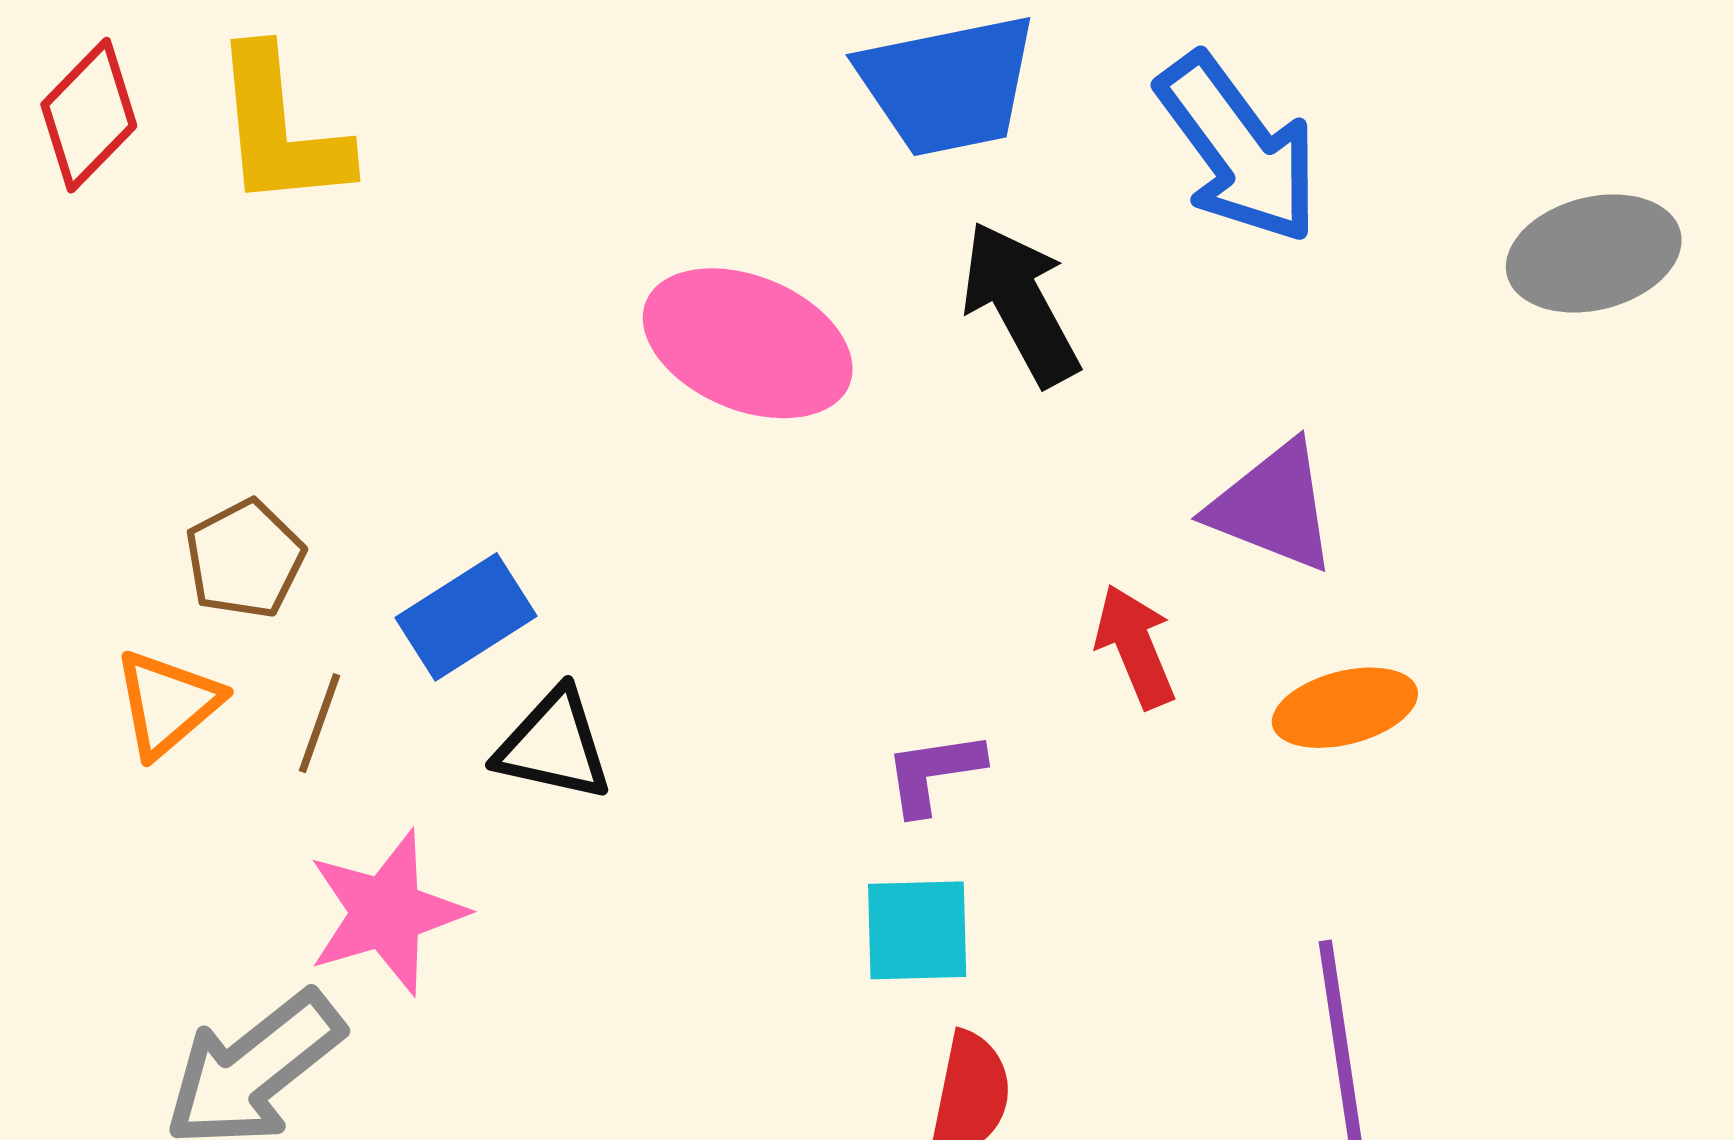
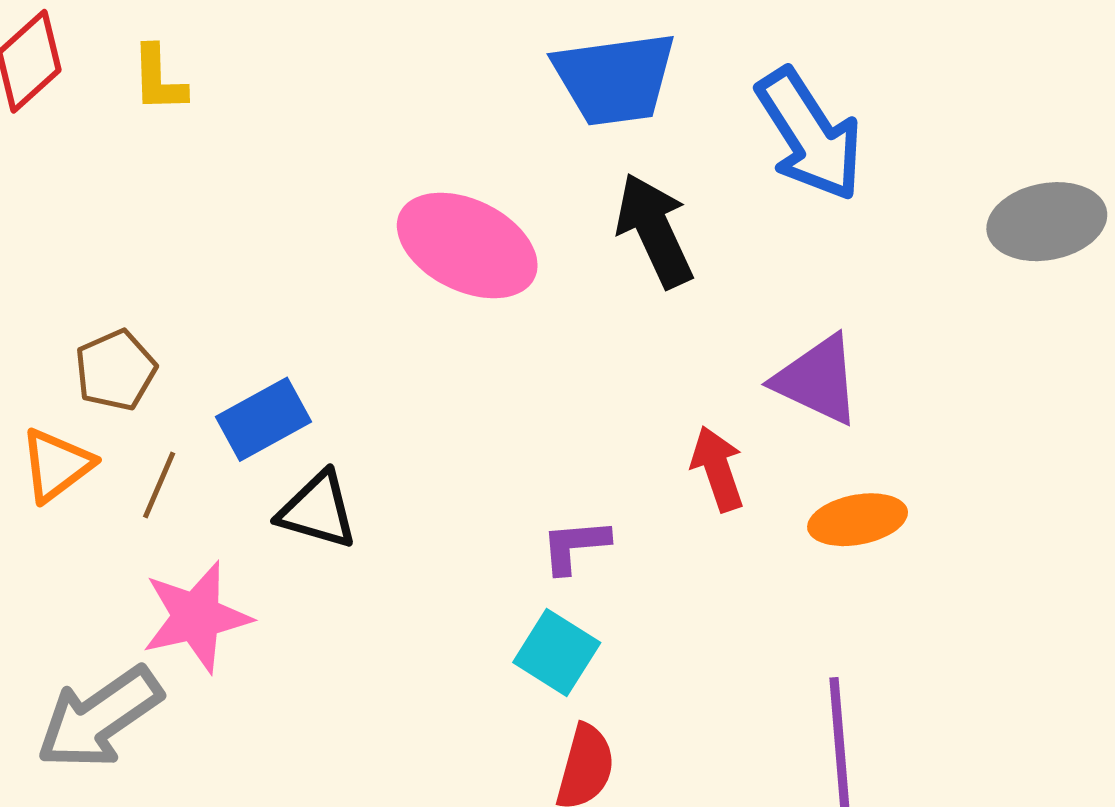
yellow L-shape: (280, 129) -> (159, 79), size x0.6
cyan square: (917, 930) -> (557, 652), turned 30

